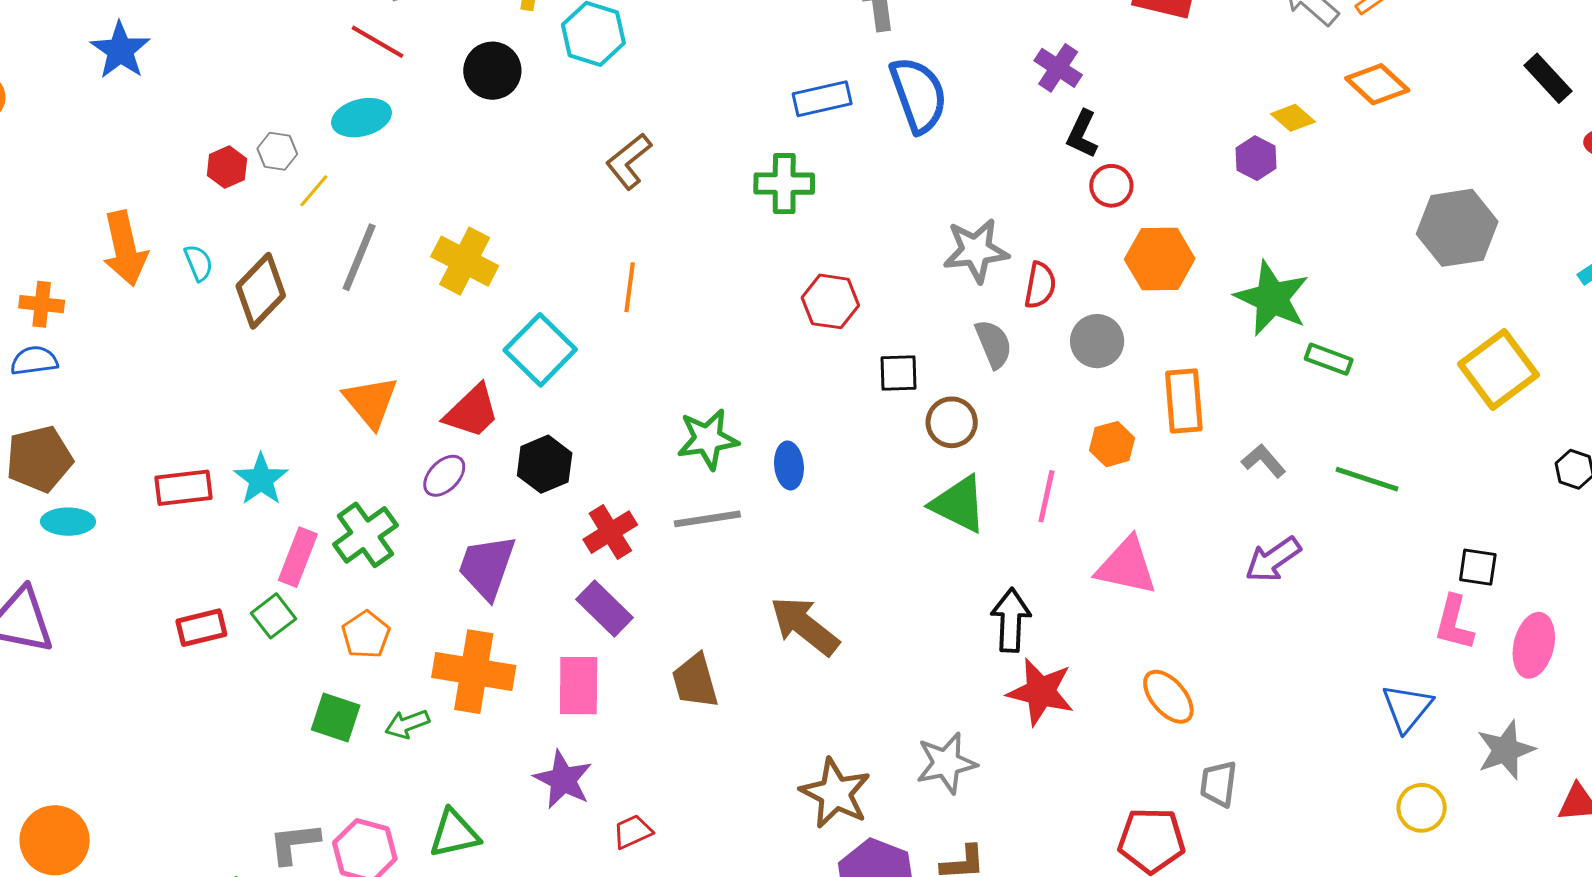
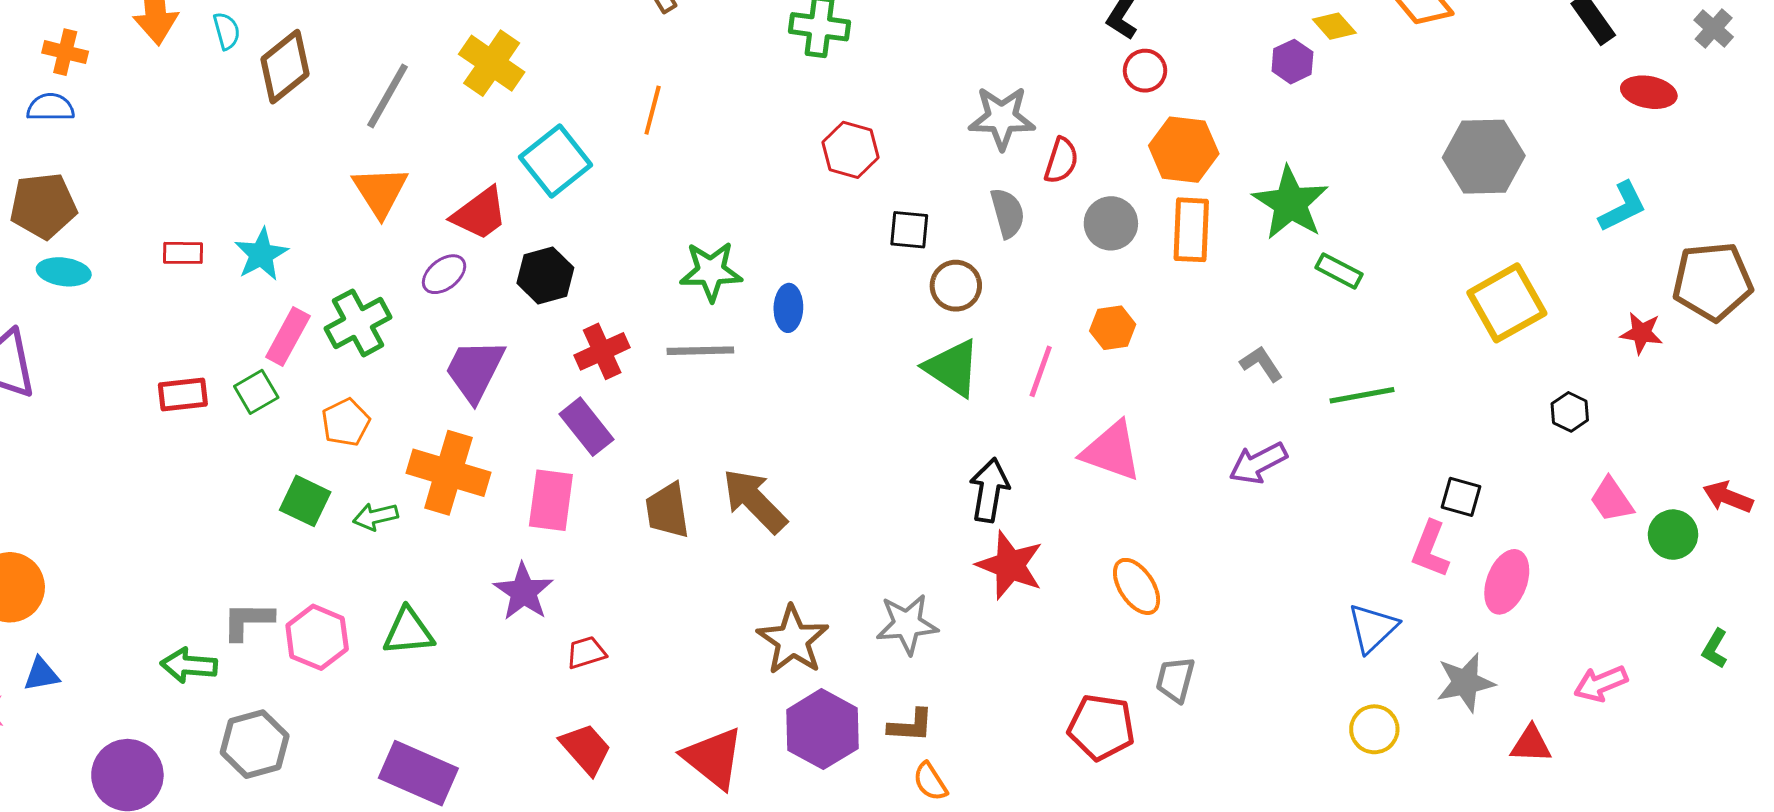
gray line: (359, 257) -> (388, 96), moved
orange rectangle: (1184, 401) -> (1191, 230), moved
green line: (1367, 479) -> (1362, 395), turned -36
red rectangle: (184, 488) -> (183, 253), size x0.7
brown arrow: (805, 626) -> (755, 501), moved

